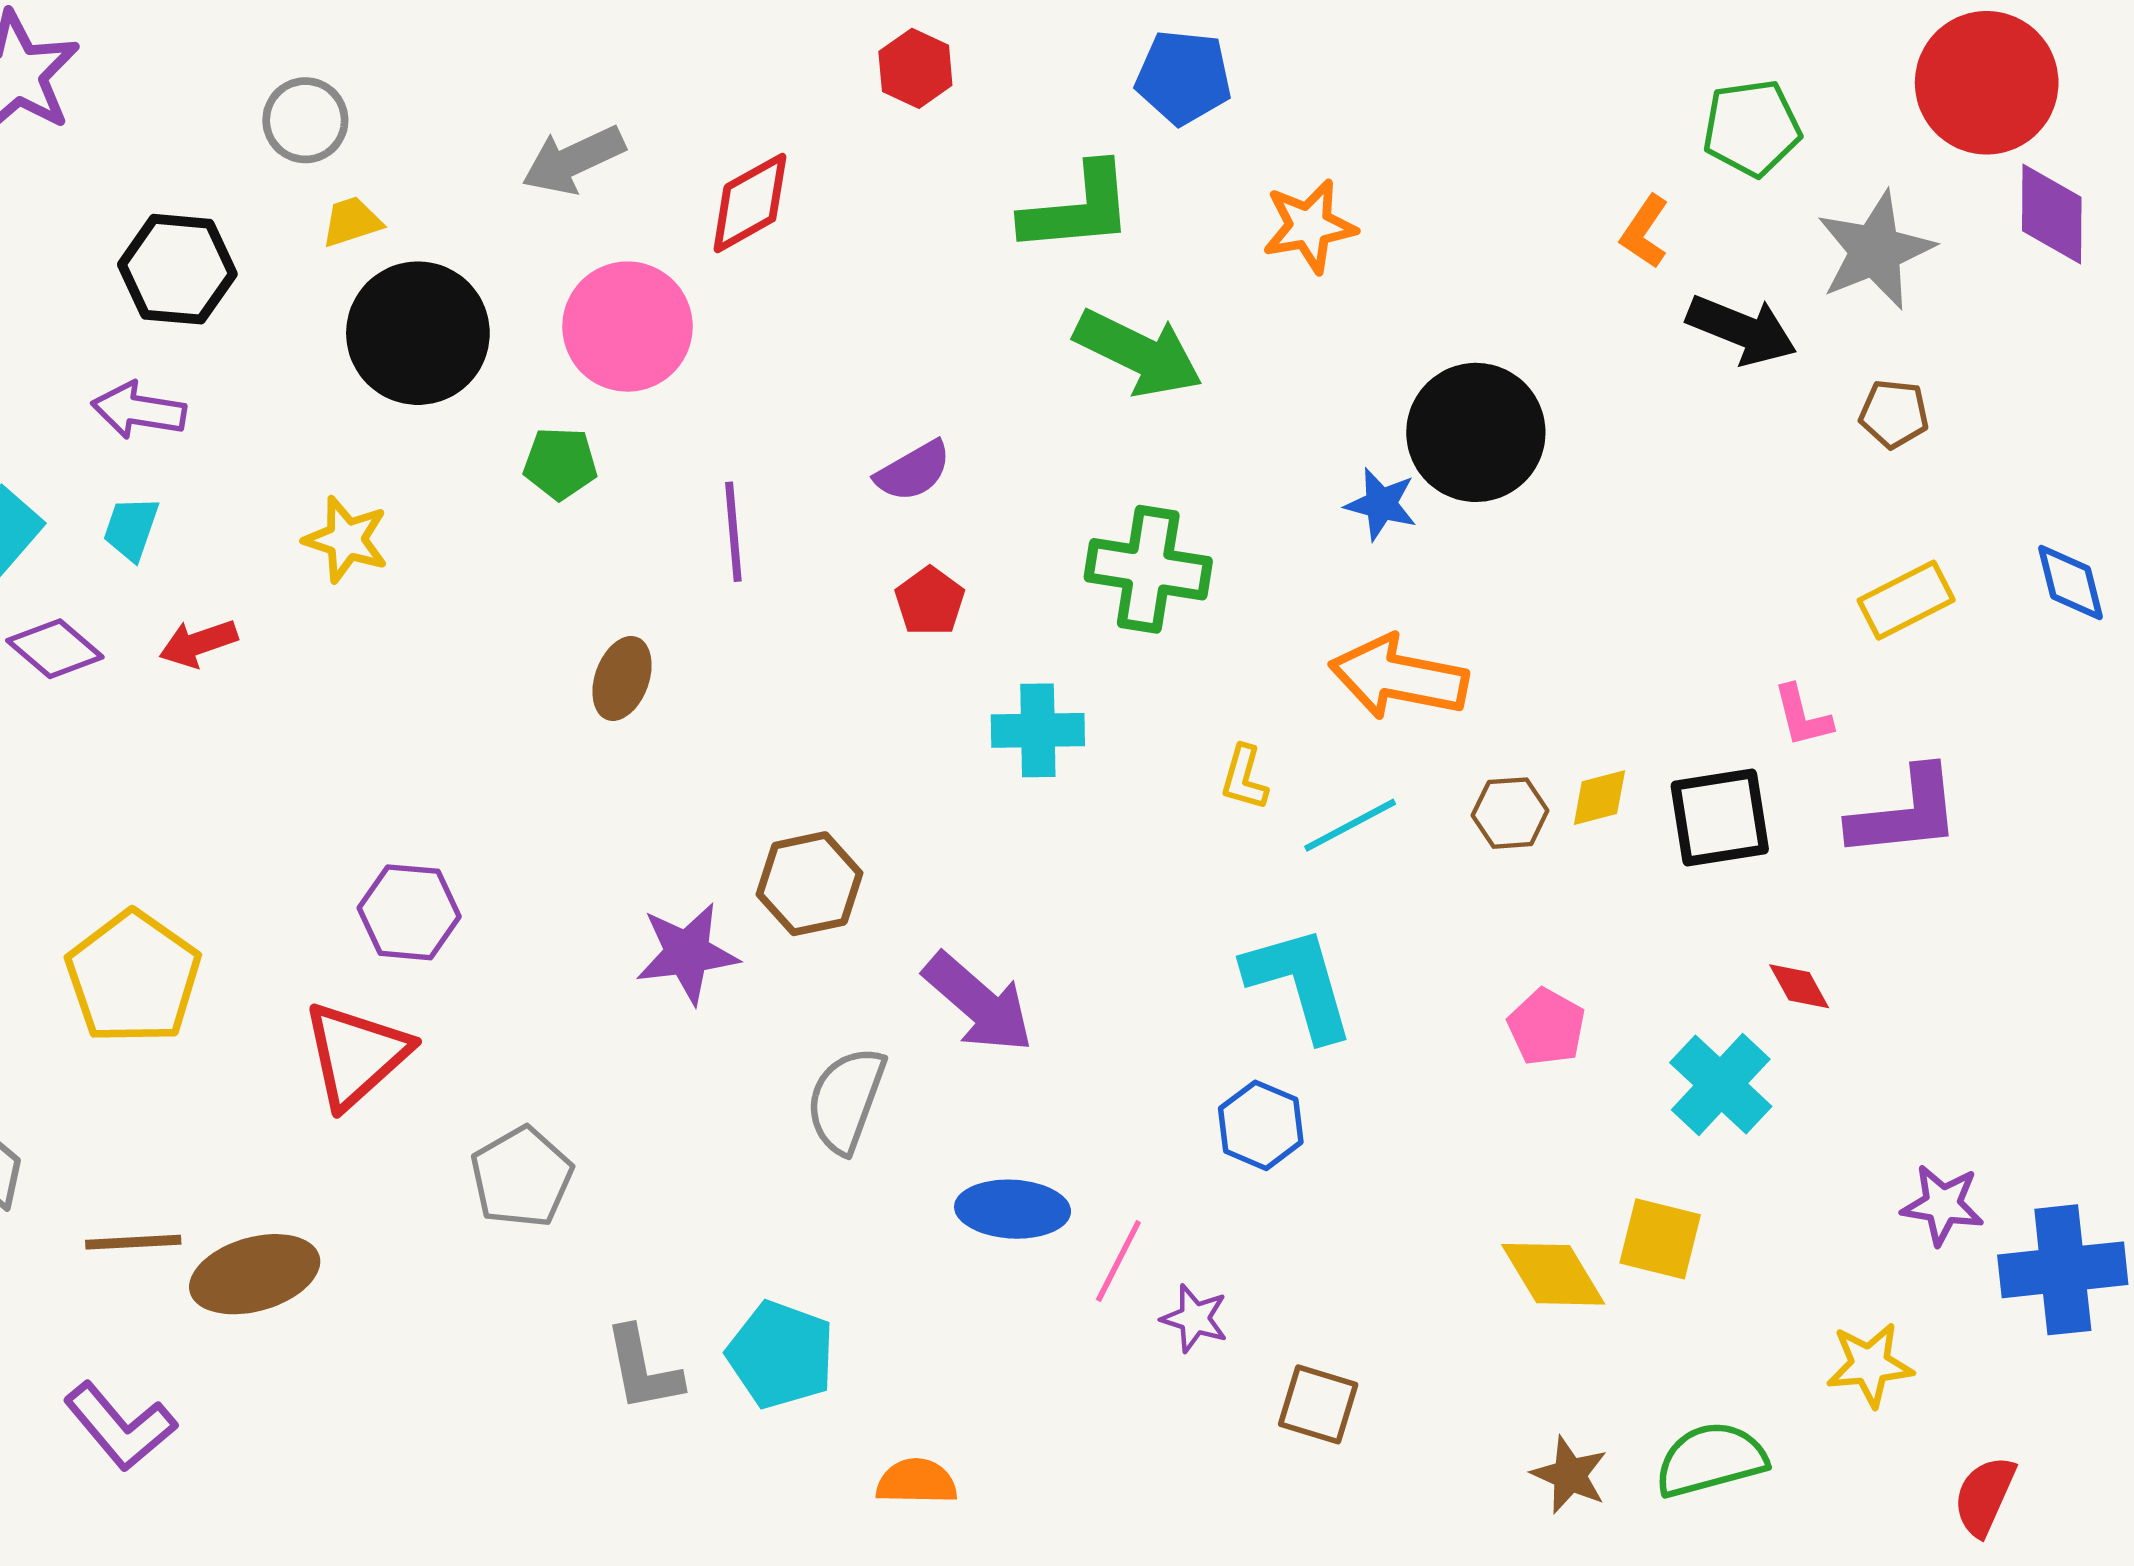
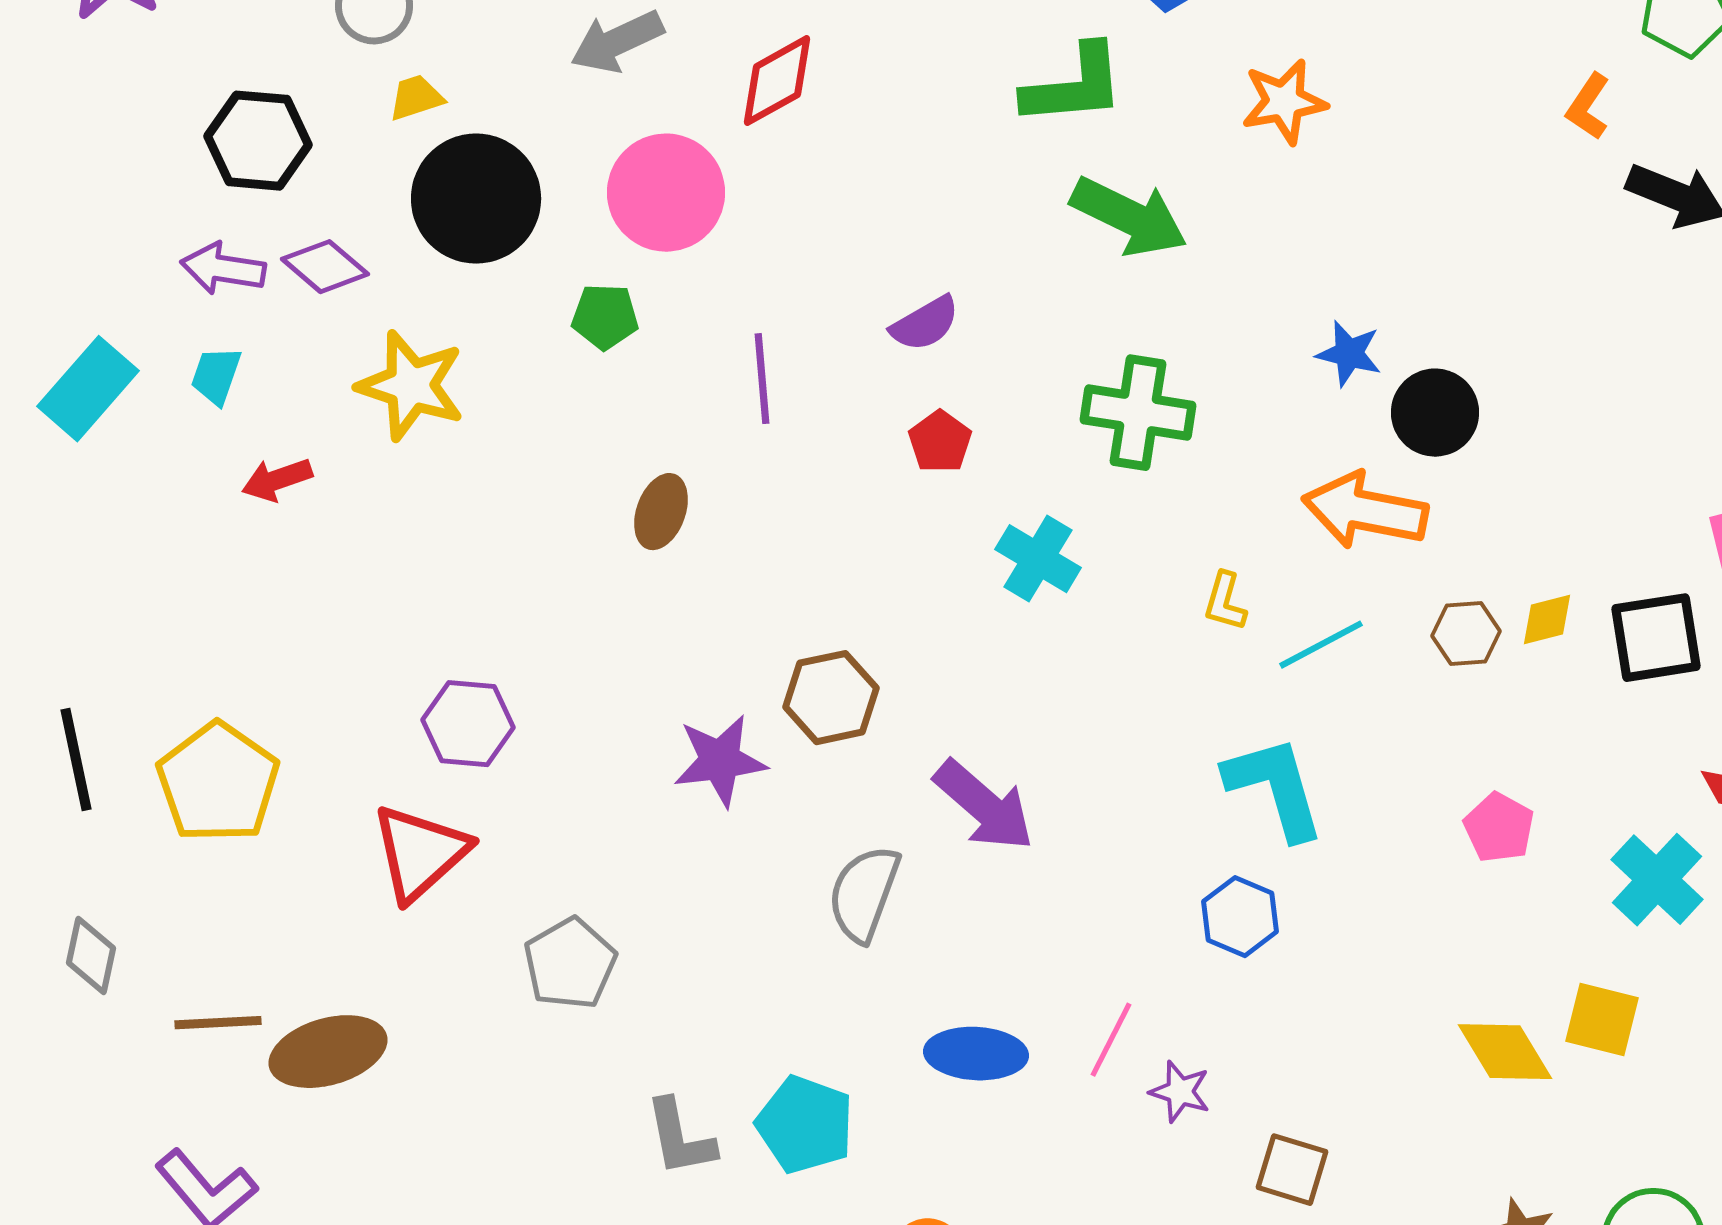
black circle: (1476, 432) -> (1435, 413), moved, size x0.7
yellow star: (346, 539) -> (411, 386), size x1.4
purple diamond: (55, 649) -> (325, 267), moved
cyan cross: (1038, 730) -> (1038, 559), turned 32
blue ellipse: (1013, 1209) -> (976, 1054), moved

